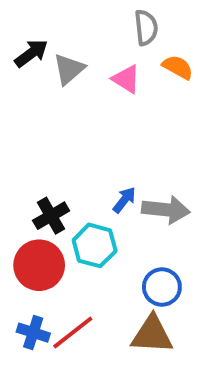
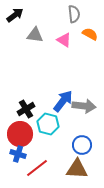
black arrow: (31, 53) -> (15, 15), moved
gray triangle: (69, 69) -> (35, 35), turned 48
blue arrow: (124, 200) -> (63, 101), size x1.6
blue cross: (33, 333) -> (18, 154), moved

